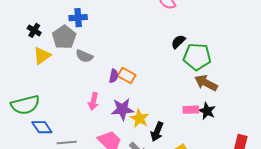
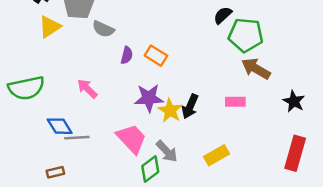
purple semicircle: (114, 76) -> (127, 55), moved
pink arrow: (93, 101) -> (87, 89), moved, turned 120
black star: (207, 111) -> (294, 101), moved
blue diamond: (42, 127) -> (60, 126), moved
black arrow: (157, 132) -> (190, 106), moved

